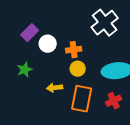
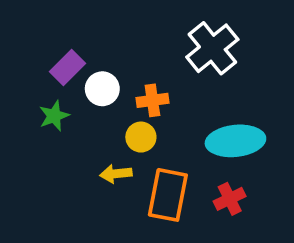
yellow circle: (78, 69) -> (141, 137), moved
green star: (25, 70) -> (54, 116), moved

